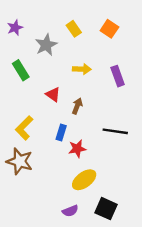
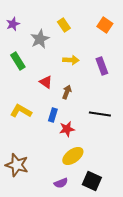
orange square: (109, 29) -> (105, 25), moved
yellow L-shape: (24, 128) -> (21, 111), turned 75
brown star: (20, 161) -> (17, 165), moved

